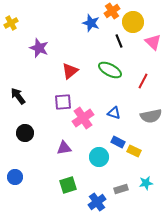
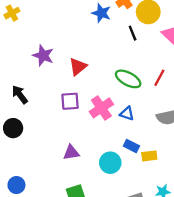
purple star: (39, 48) -> (43, 55), moved
green ellipse: (110, 70) -> (128, 79), moved
pink cross: (83, 118) -> (101, 108), moved
black circle: (25, 133) -> (13, 128), moved
yellow rectangle: (134, 151) -> (149, 156), turned -32

